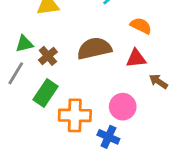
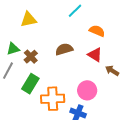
brown semicircle: (94, 48) -> (64, 49), size x0.7
red triangle: (136, 58) -> (95, 55), turned 42

